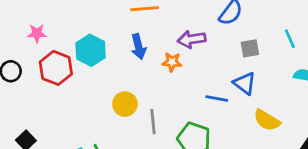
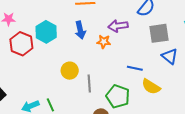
gray square: (250, 48) -> (159, 33), size x1.5
blue triangle: (245, 83) -> (170, 56), moved
yellow semicircle: (267, 120) -> (151, 87), moved

